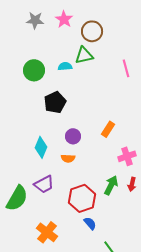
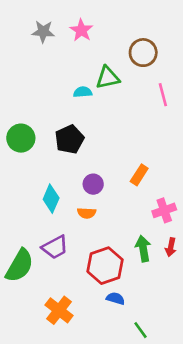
brown circle: (92, 31) -> (143, 53), moved
green circle: (34, 70) -> (21, 138), moved
green arrow: (111, 185) -> (143, 249), turned -36
blue semicircle: (90, 223) -> (116, 298), turned -32

